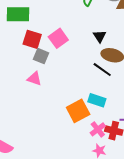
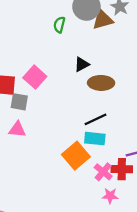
black triangle: (100, 36) -> (82, 64), turned 48
black line: (102, 70) -> (96, 119), moved, turned -48

